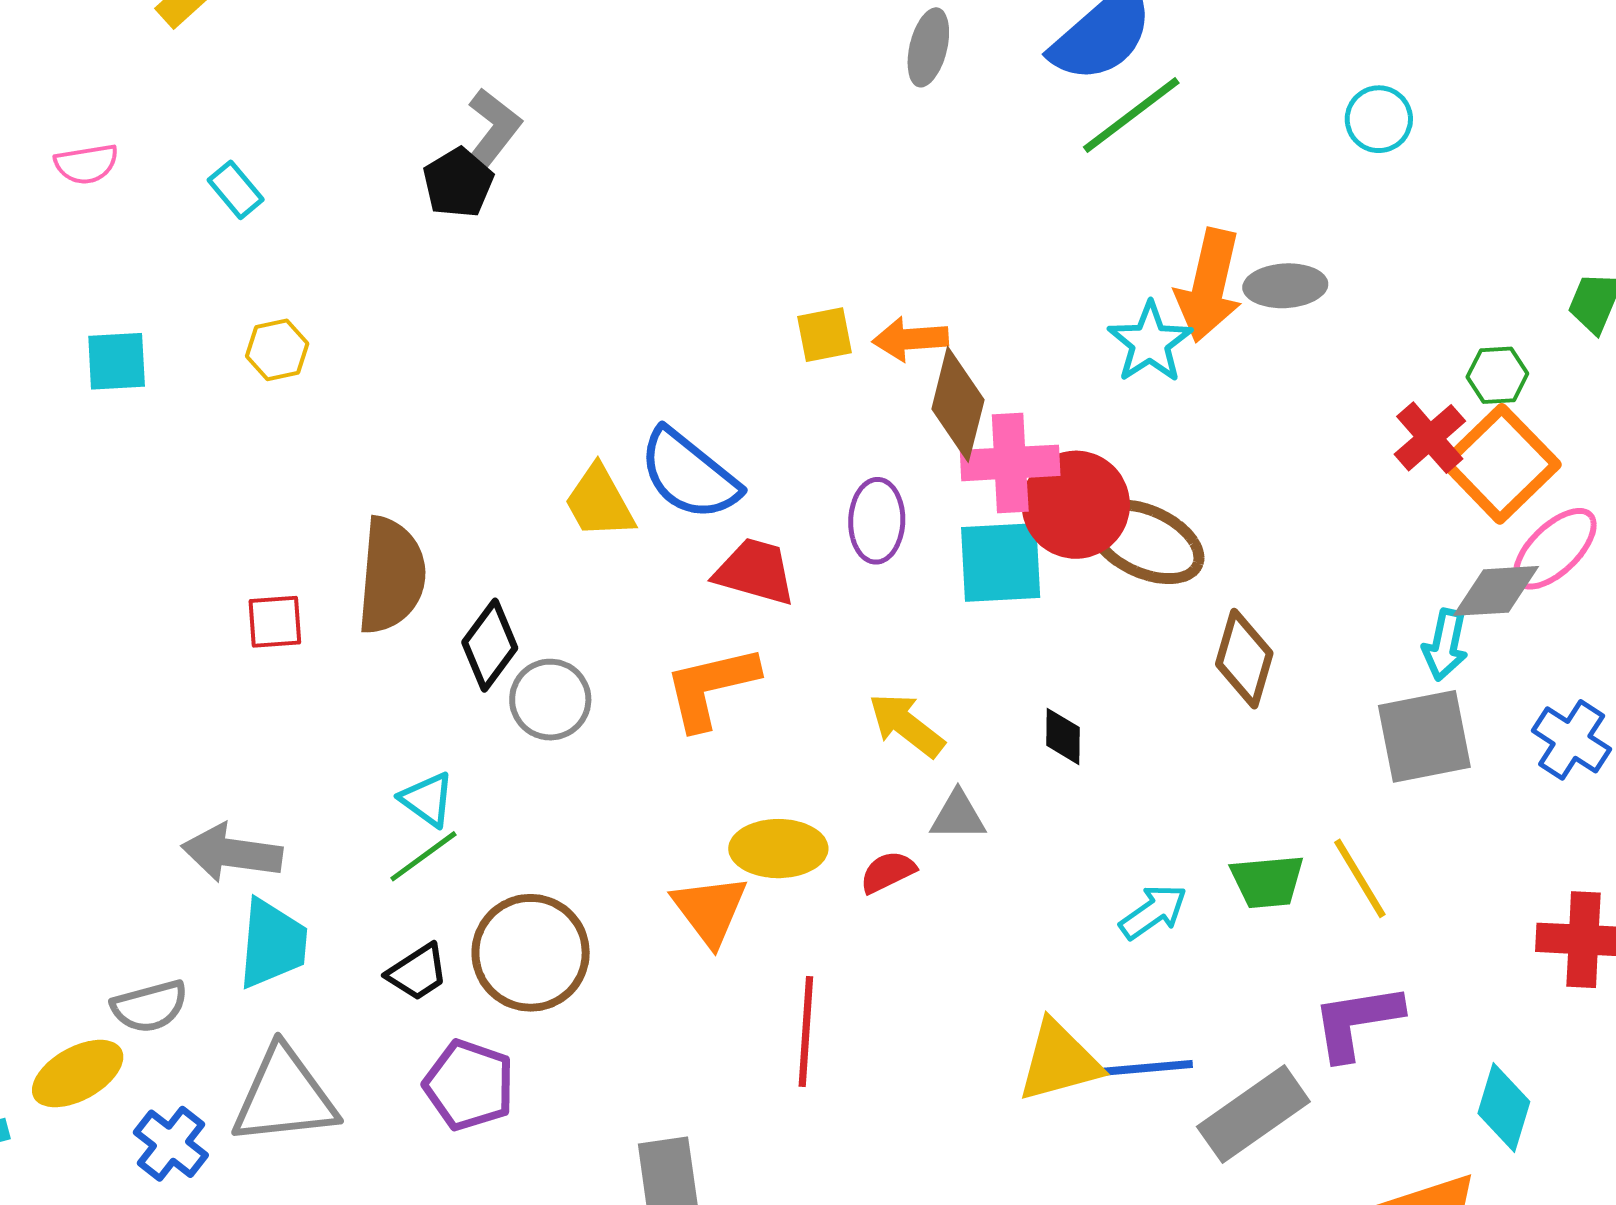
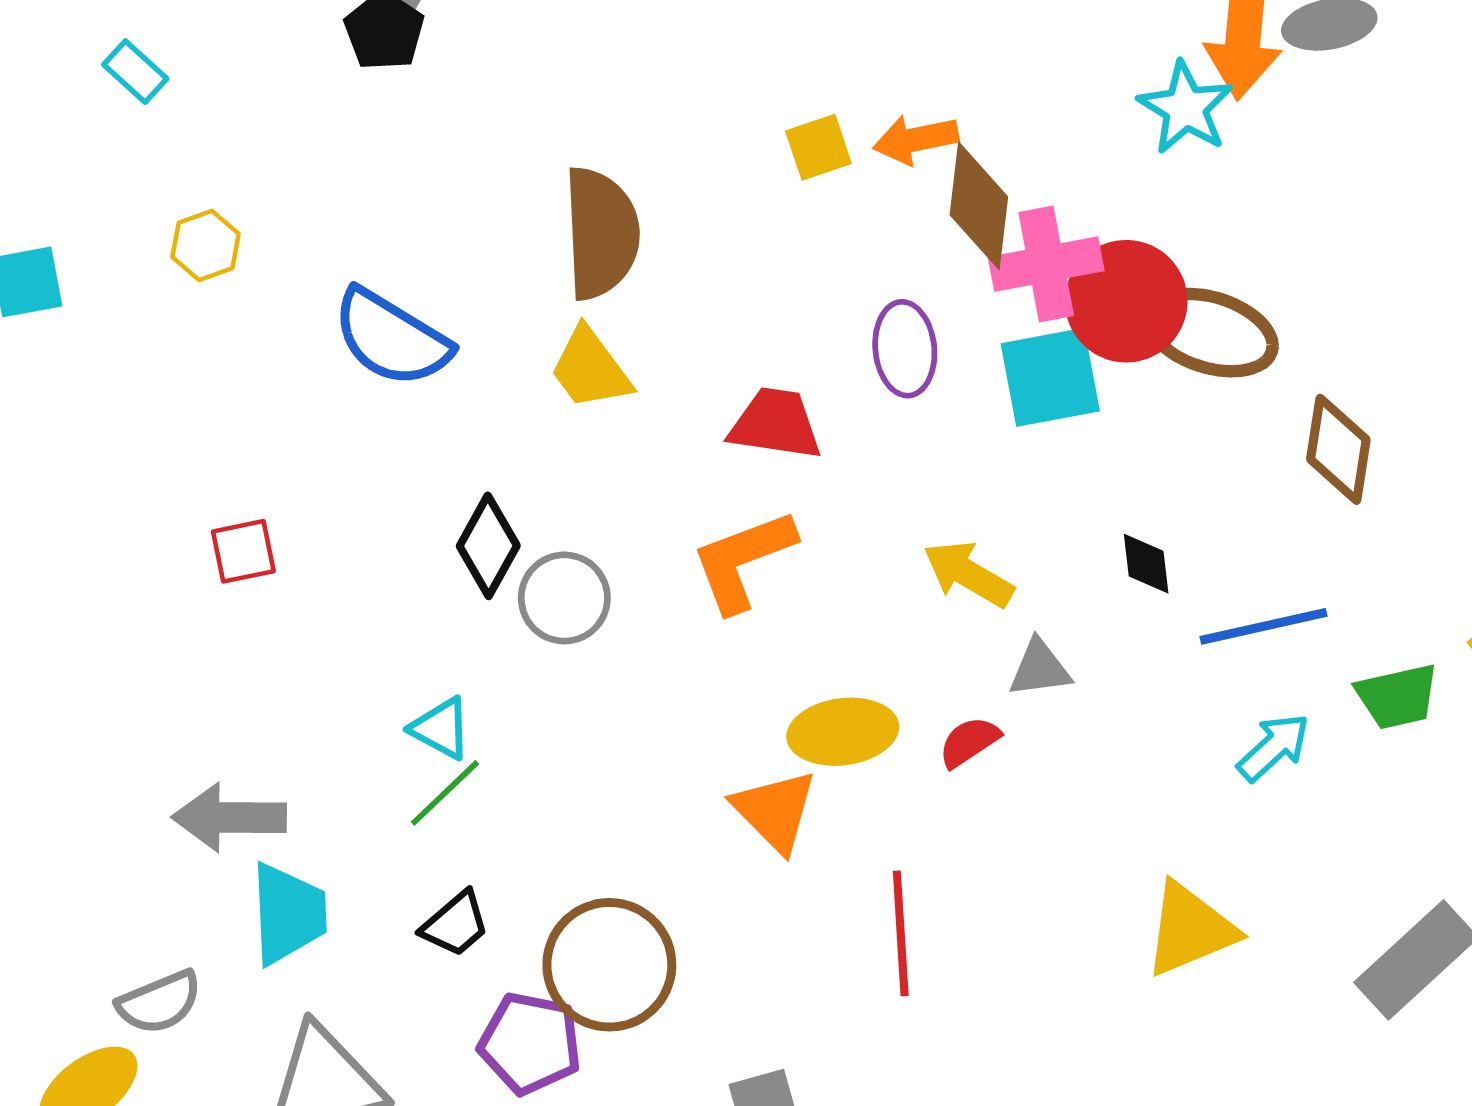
blue semicircle: (689, 475) -> (391, 338), moved
brown semicircle: (391, 575) -> (601, 233), moved
brown circle: (531, 953) -> (609, 965), moved
blue line: (1136, 1069) -> (1264, 626), moved

